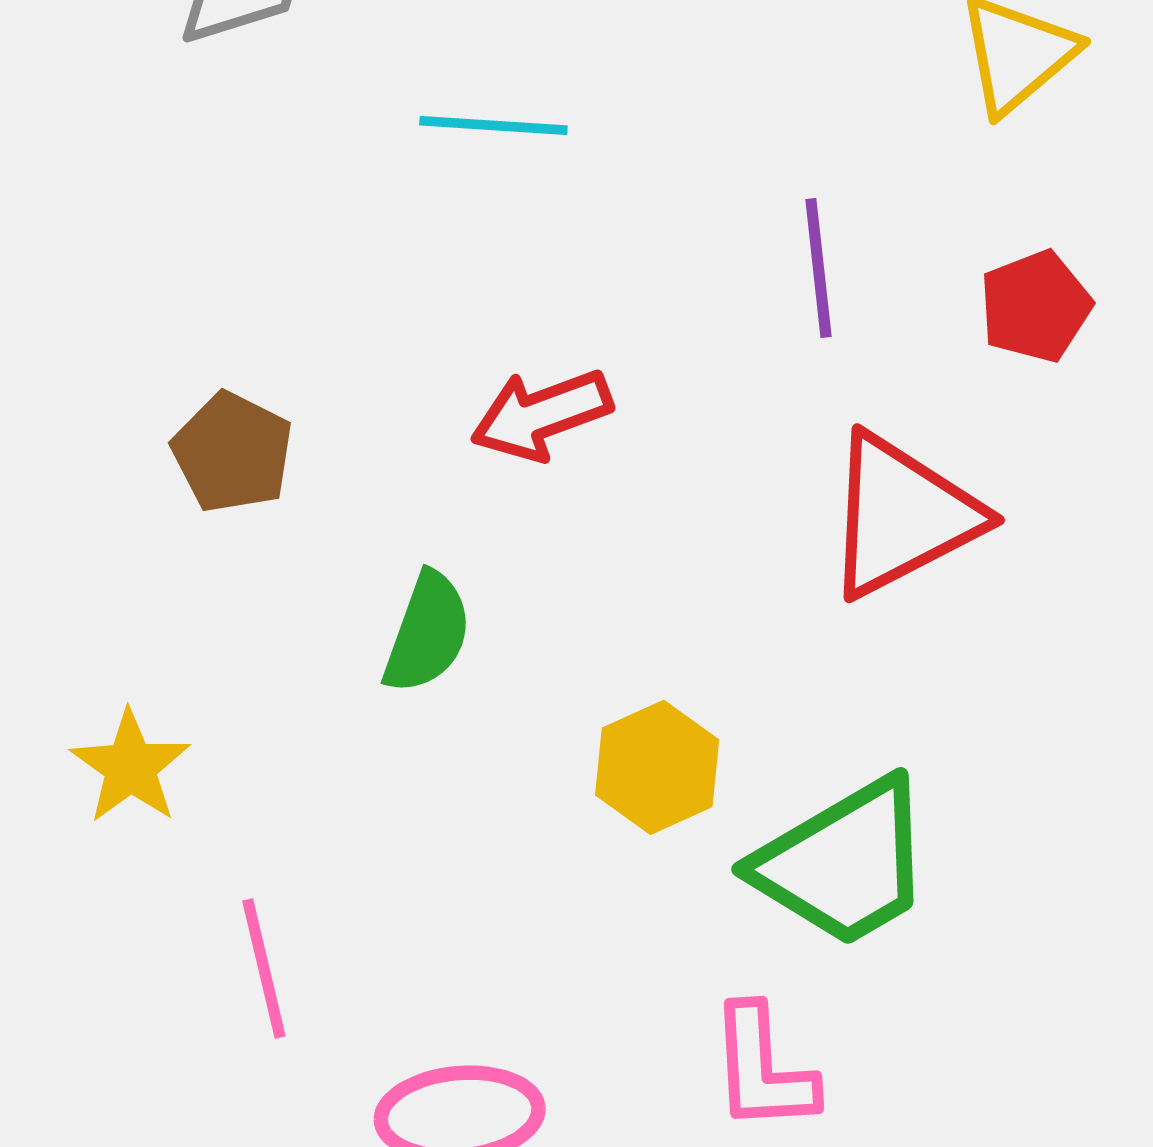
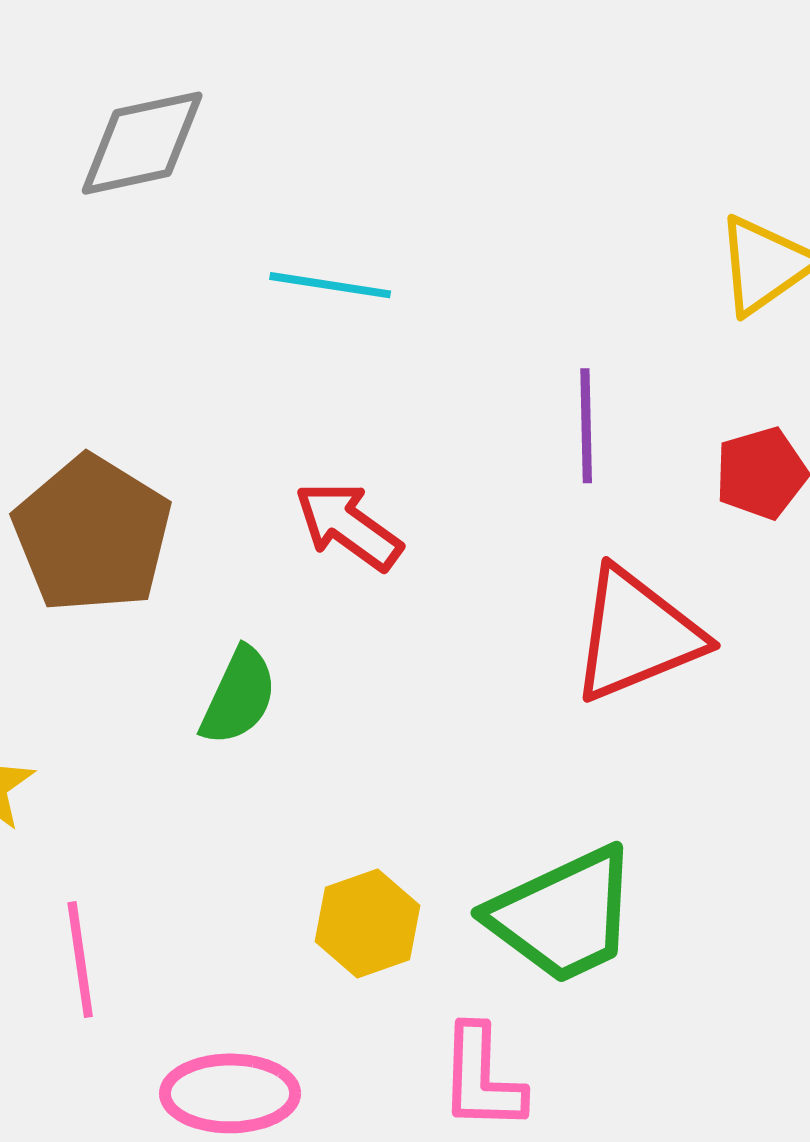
red arrow: (541, 415) -> (348, 526), turned 51
brown pentagon: (233, 452) -> (92, 534), size x1.6
yellow hexagon: (657, 767) -> (368, 924), moved

